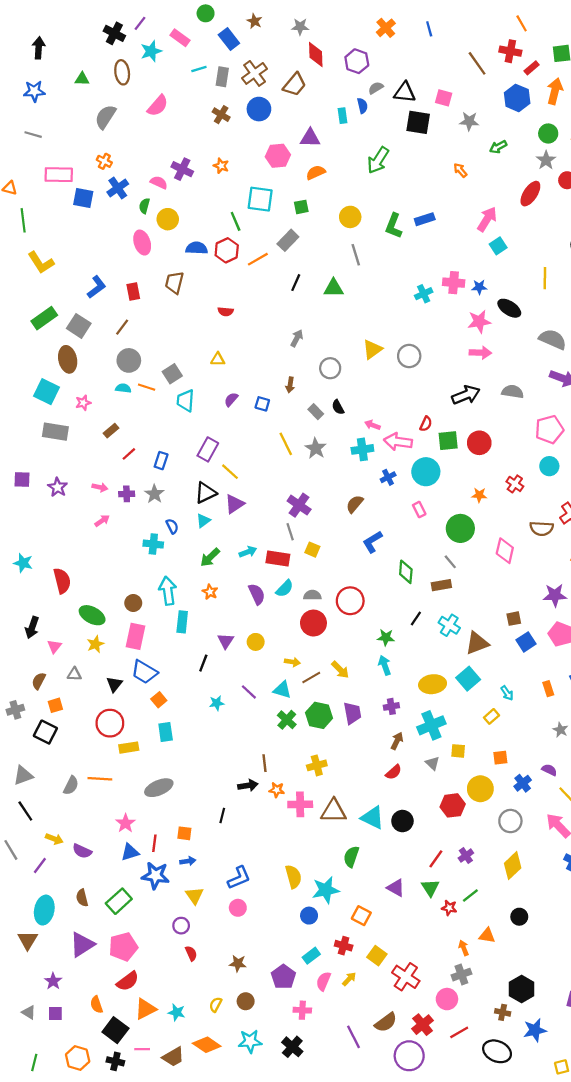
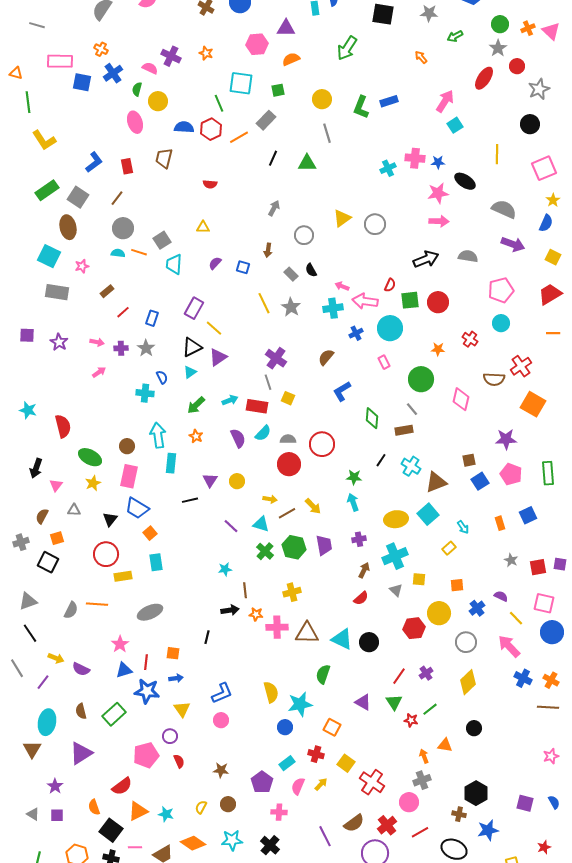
black line: (203, 663) -> (190, 500), turned 56
cyan star: (217, 703) -> (225, 569), moved
pink pentagon: (123, 947) -> (146, 755), moved

